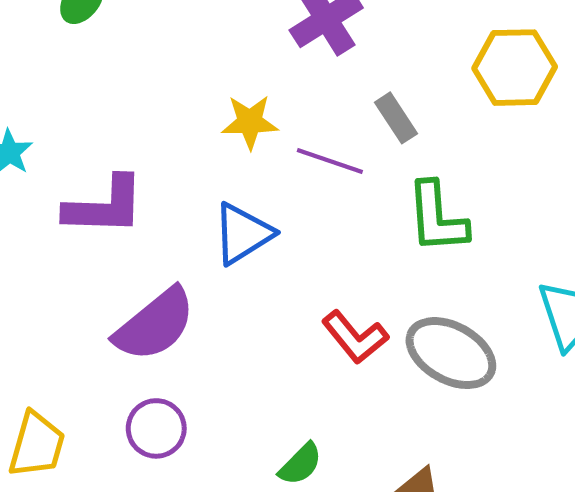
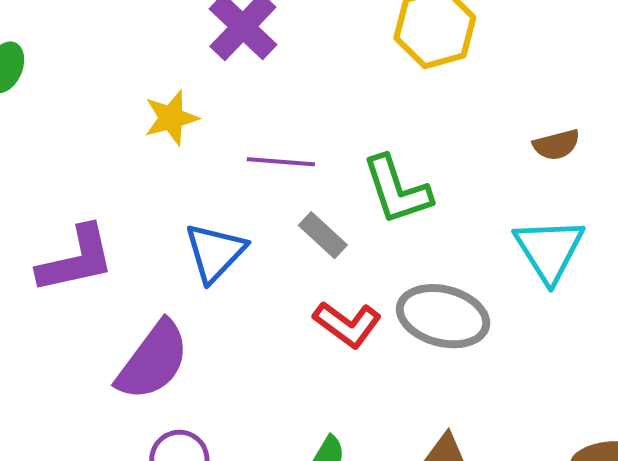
gray rectangle: (396, 118) -> (323, 235), moved
yellow star: (250, 122) -> (171, 118), moved

